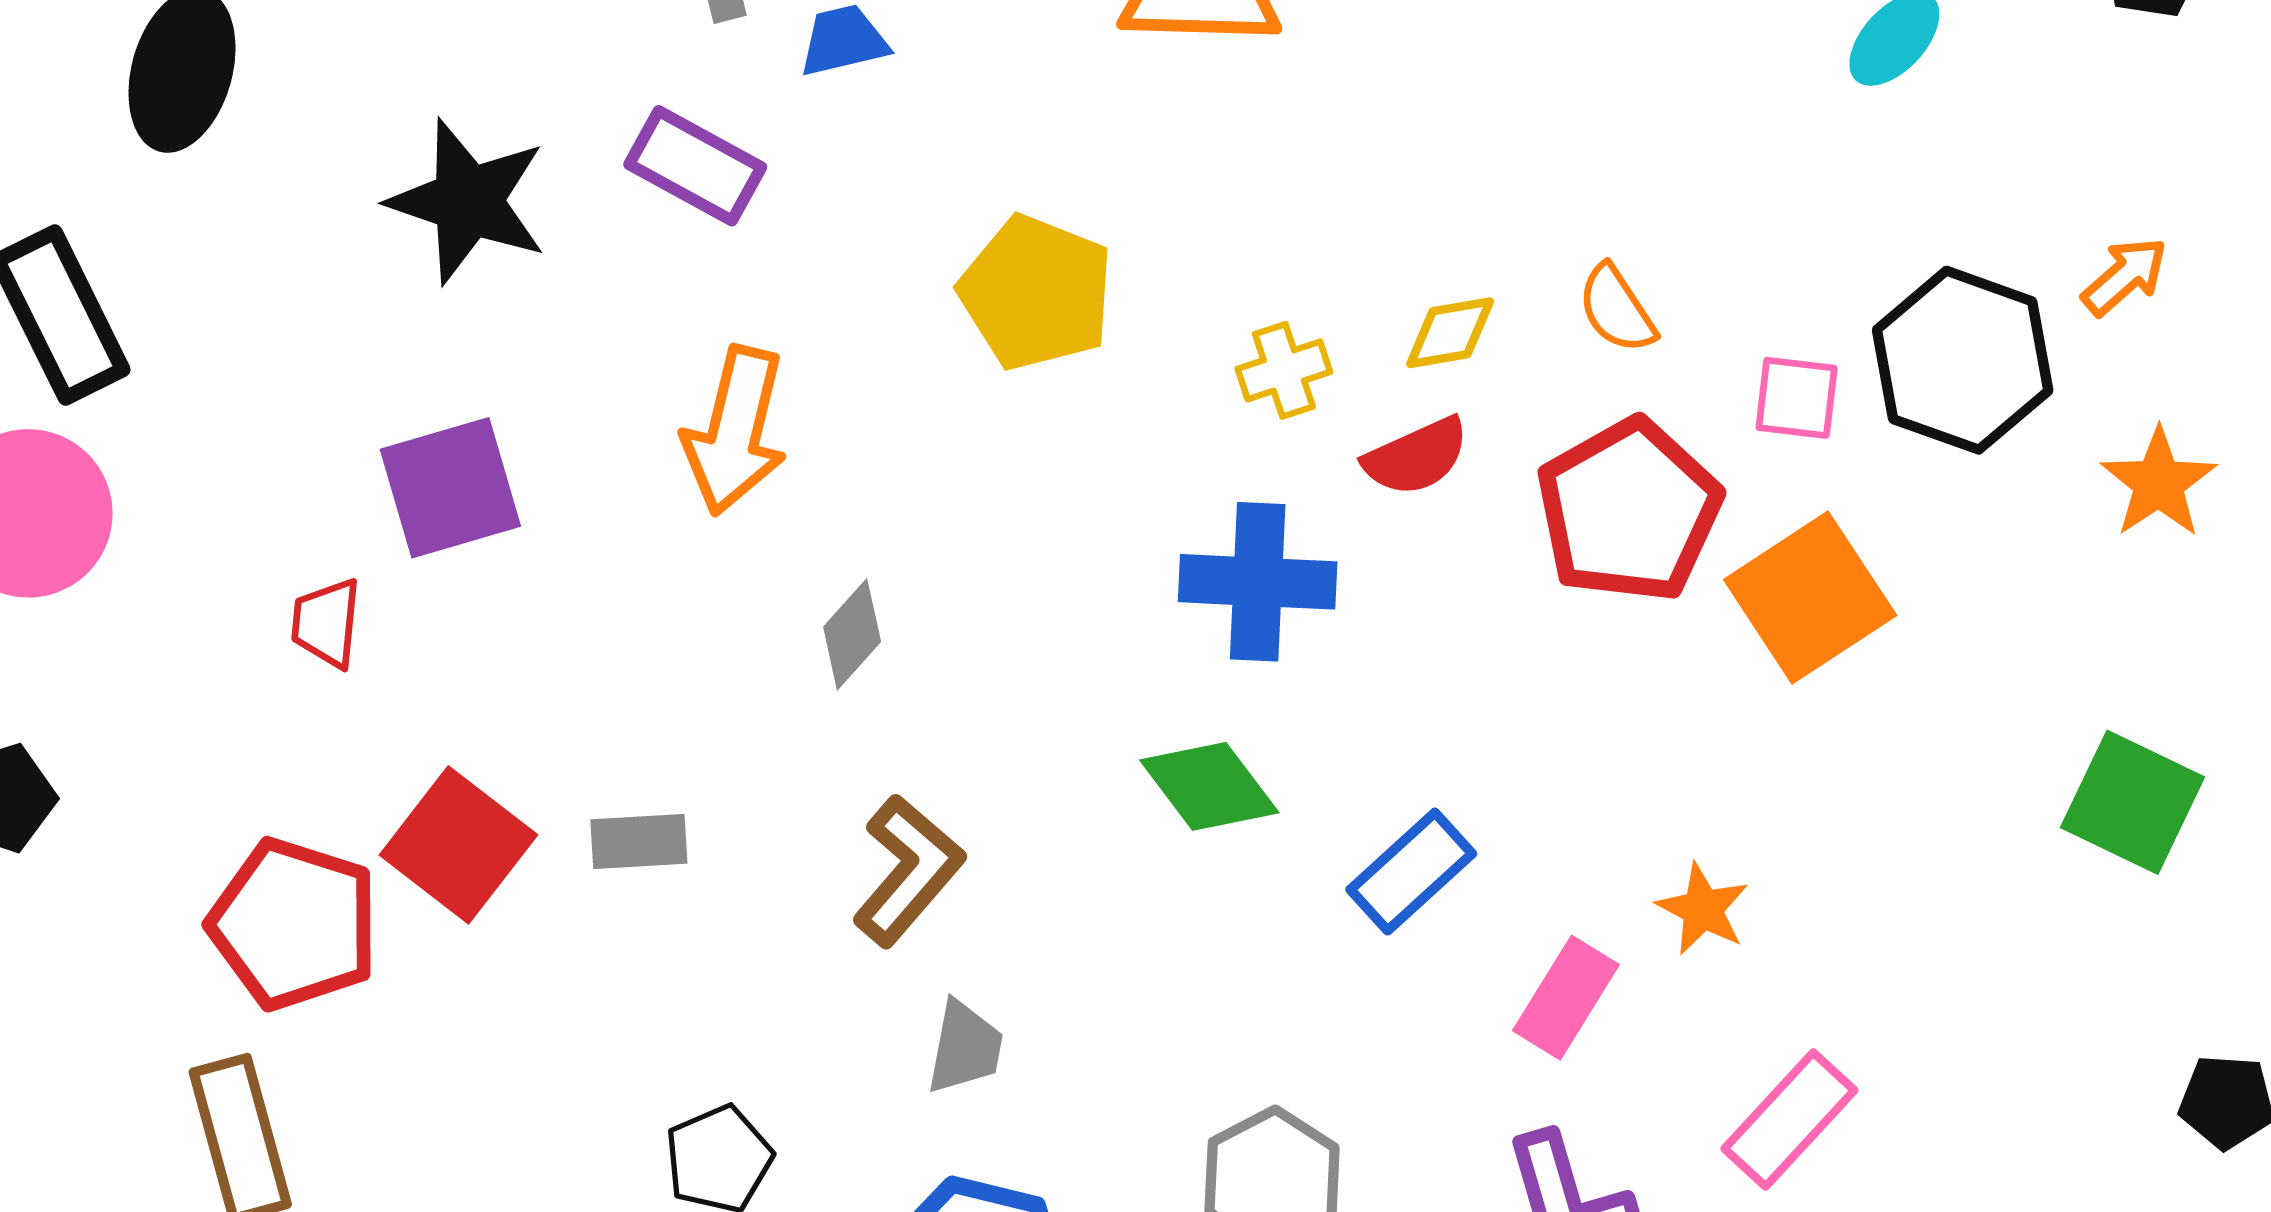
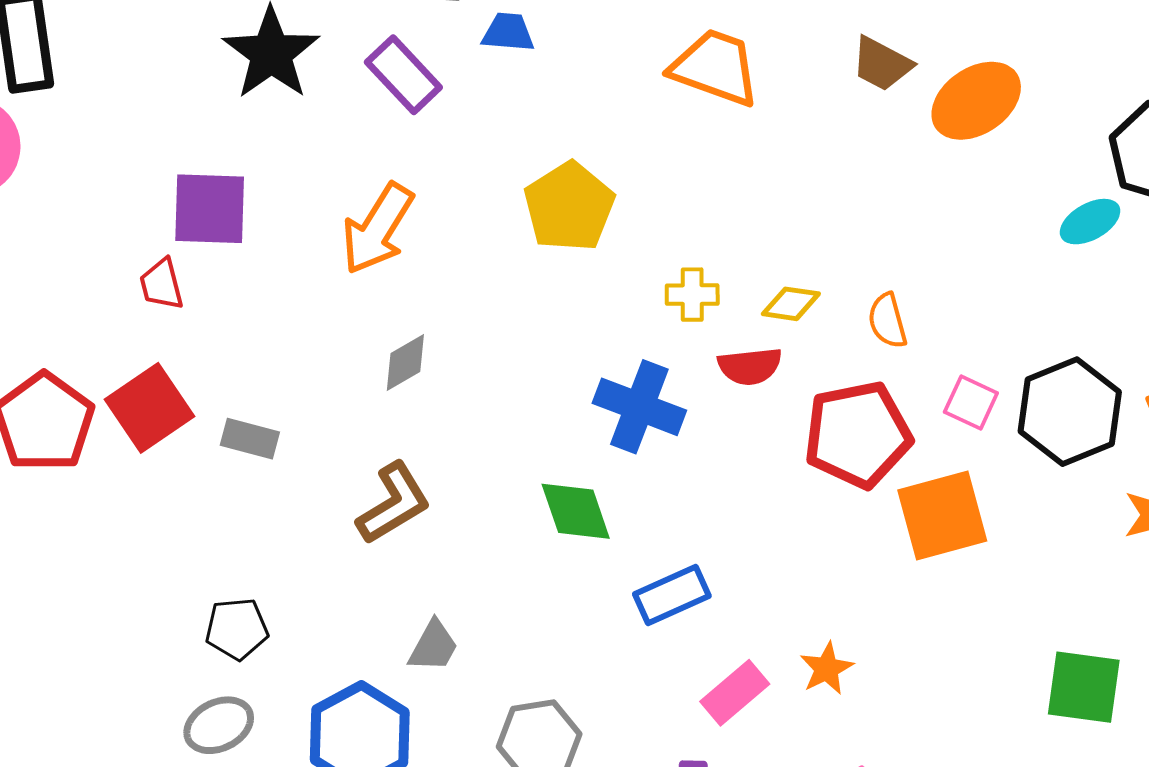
red trapezoid: (326, 623) -> (161, 284), moved, turned -38
green square: (2132, 802) -> (1084, 687), turned -36
gray trapezoid: (965, 1047) -> (433, 646), moved

